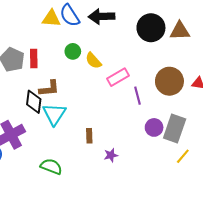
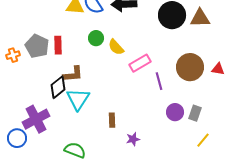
black diamond: (34, 102) -> (58, 87), turned 45
gray rectangle: (175, 128) -> (195, 113), size x0.6

